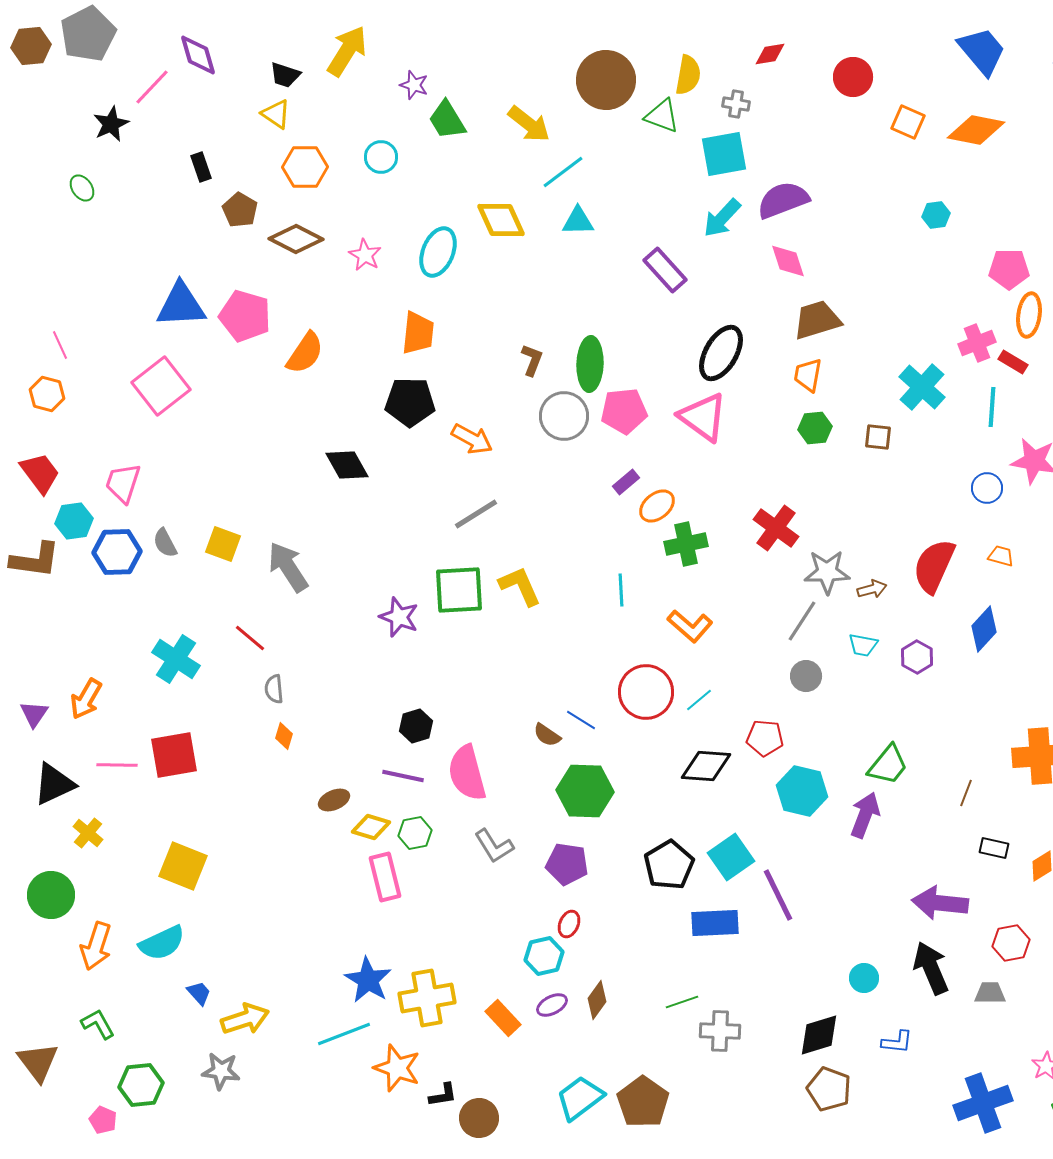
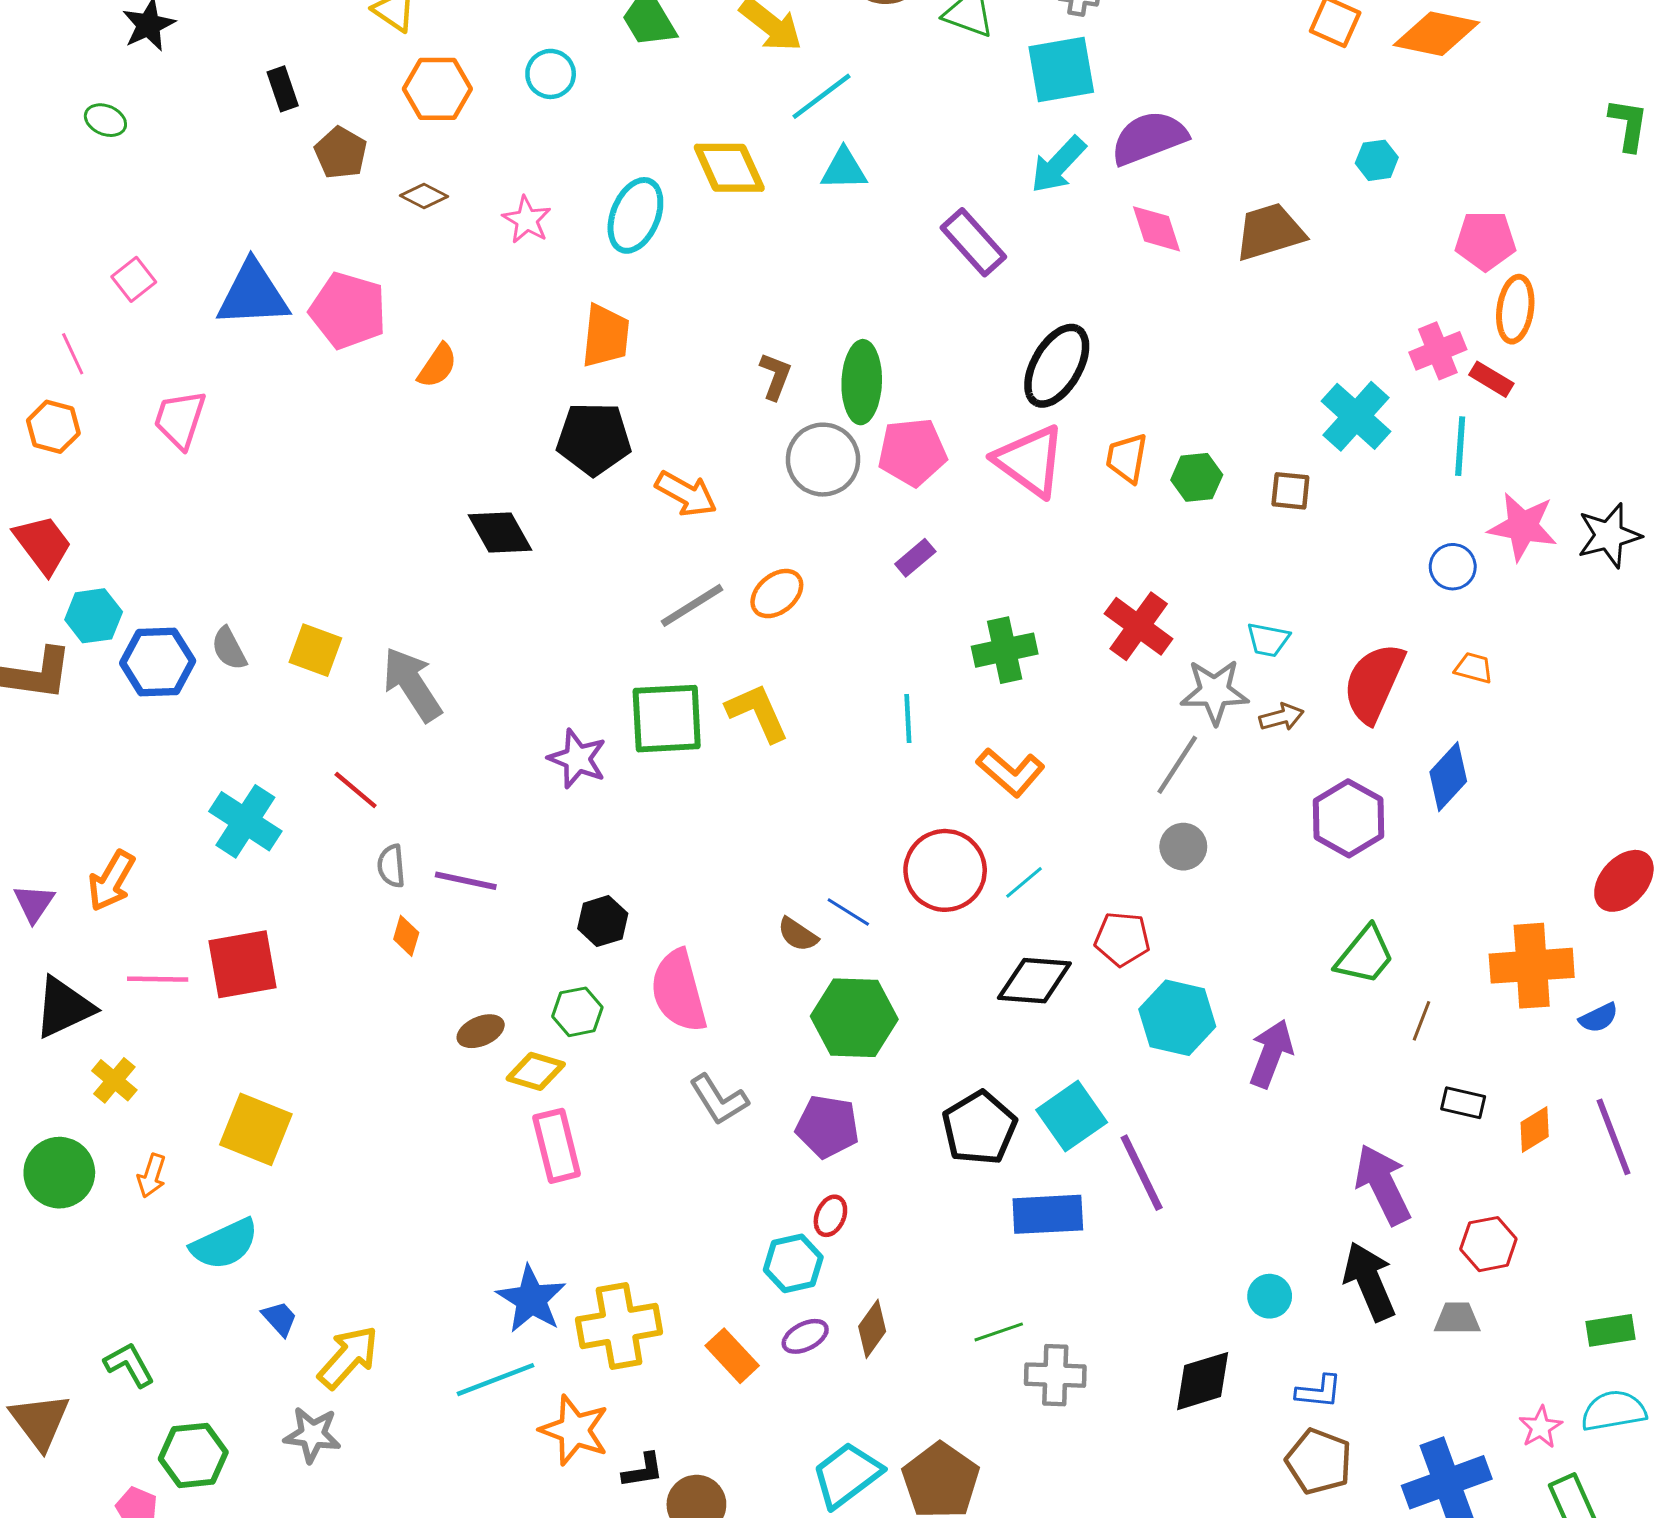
green ellipse: (82, 188) -> (105, 120), turned -32
brown diamond: (296, 239) -> (424, 196), size x0.6
brown trapezoid: (817, 320) -> (1270, 232), moved
orange semicircle: (305, 353) -> (437, 366), size x0.7
orange trapezoid: (808, 375) -> (1127, 458), moved
pink square: (161, 386) -> (134, 279), moved, size x0.5
pink trapezoid: (123, 483) -> (180, 419), moved
orange ellipse: (657, 506) -> (777, 594), moved
cyan trapezoid: (863, 645) -> (1268, 640), moved
purple hexagon: (917, 657) -> (1349, 818), size x1.5
green trapezoid: (888, 765) -> (1365, 955), moved
purple line: (403, 776) -> (466, 881), moved
green hexagon: (415, 833) -> (577, 1012), moved
purple arrow: (940, 903) -> (1383, 1185), turned 58
orange arrow: (96, 946) -> (152, 1176), moved, size x0.6
yellow arrow: (245, 1019) -> (348, 1357), turned -30
brown pentagon: (829, 1089) -> (1319, 1461), moved

